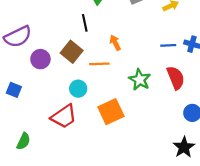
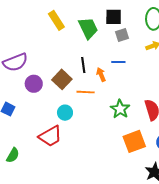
black line: (85, 23) -> (83, 65), moved
blue line: (168, 45) -> (118, 62), moved
orange square: (111, 112) -> (134, 141), moved

